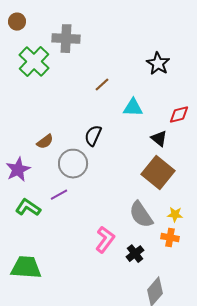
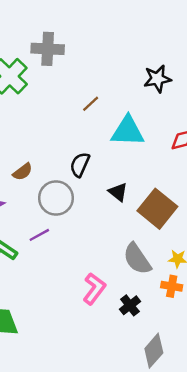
black star: (158, 64) -> (157, 79), turned 30
cyan triangle: (133, 108) -> (128, 131), size x1.4
black triangle: (159, 139) -> (118, 192), moved

